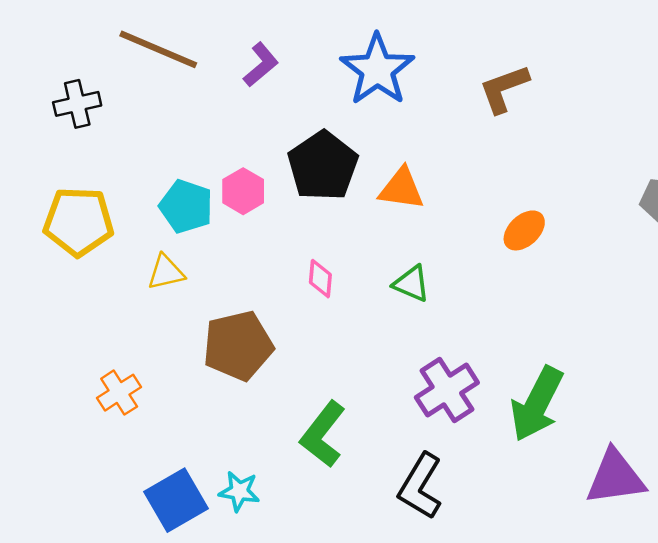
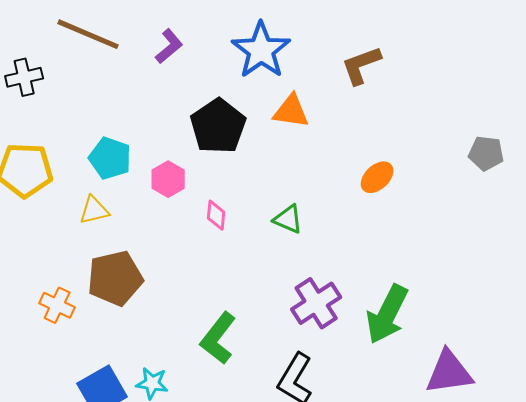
orange triangle: (401, 189) -> (291, 111), moved
pink hexagon: (243, 191) -> (168, 179), moved
brown pentagon: (238, 346) -> (115, 278), moved
orange cross: (119, 393) -> (57, 305), turned -32

